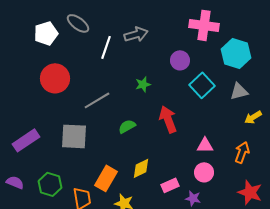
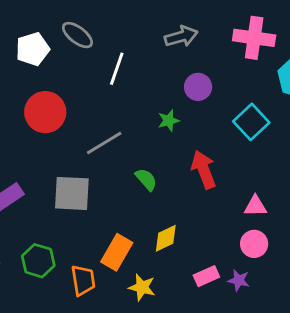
gray arrow: (136, 34) -> (181, 36), moved
purple circle: (180, 60) -> (198, 87), moved
green semicircle: (127, 126) -> (146, 179), turned 78
pink rectangle: (170, 185) -> (206, 276), moved

